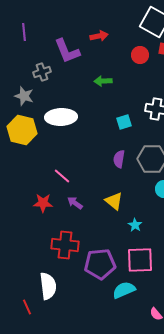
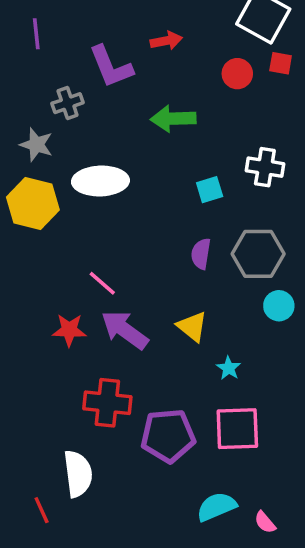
green arrow: (103, 81) -> (173, 119), size x1.4
purple arrow: (75, 203) -> (125, 330), size x1.8
cyan semicircle: (124, 290) -> (216, 507), moved

